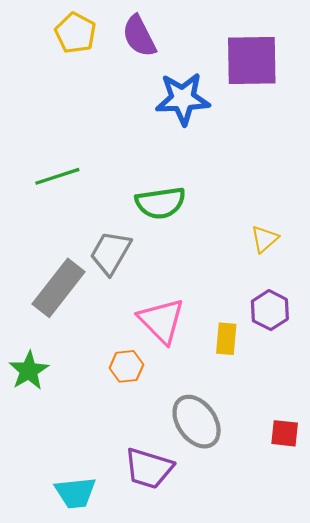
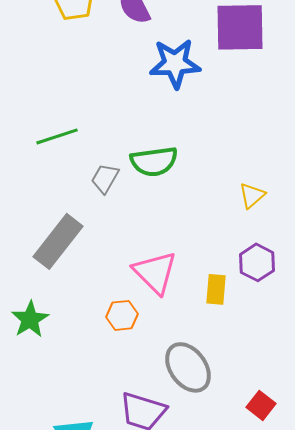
gray trapezoid: (111, 253) -> (105, 178), moved, size x0.7
red square: (285, 433) -> (261, 405), moved, turned 32

